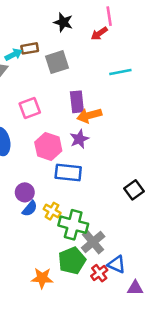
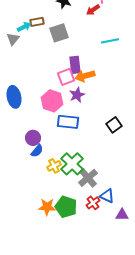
pink square: (30, 108) -> (66, 77), moved
black square: (134, 190) -> (114, 125), moved
yellow cross: (52, 211) -> (54, 166), moved, turned 32
green cross: (73, 225) -> (72, 164), turned 30
green pentagon: (72, 261) -> (66, 207), moved, turned -30

